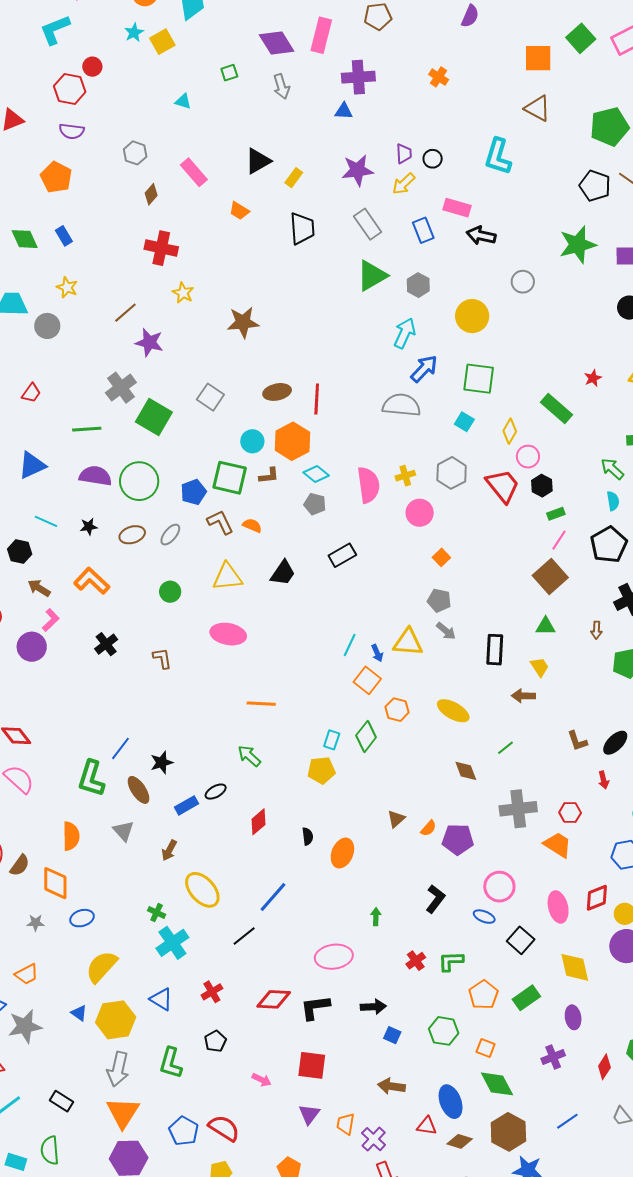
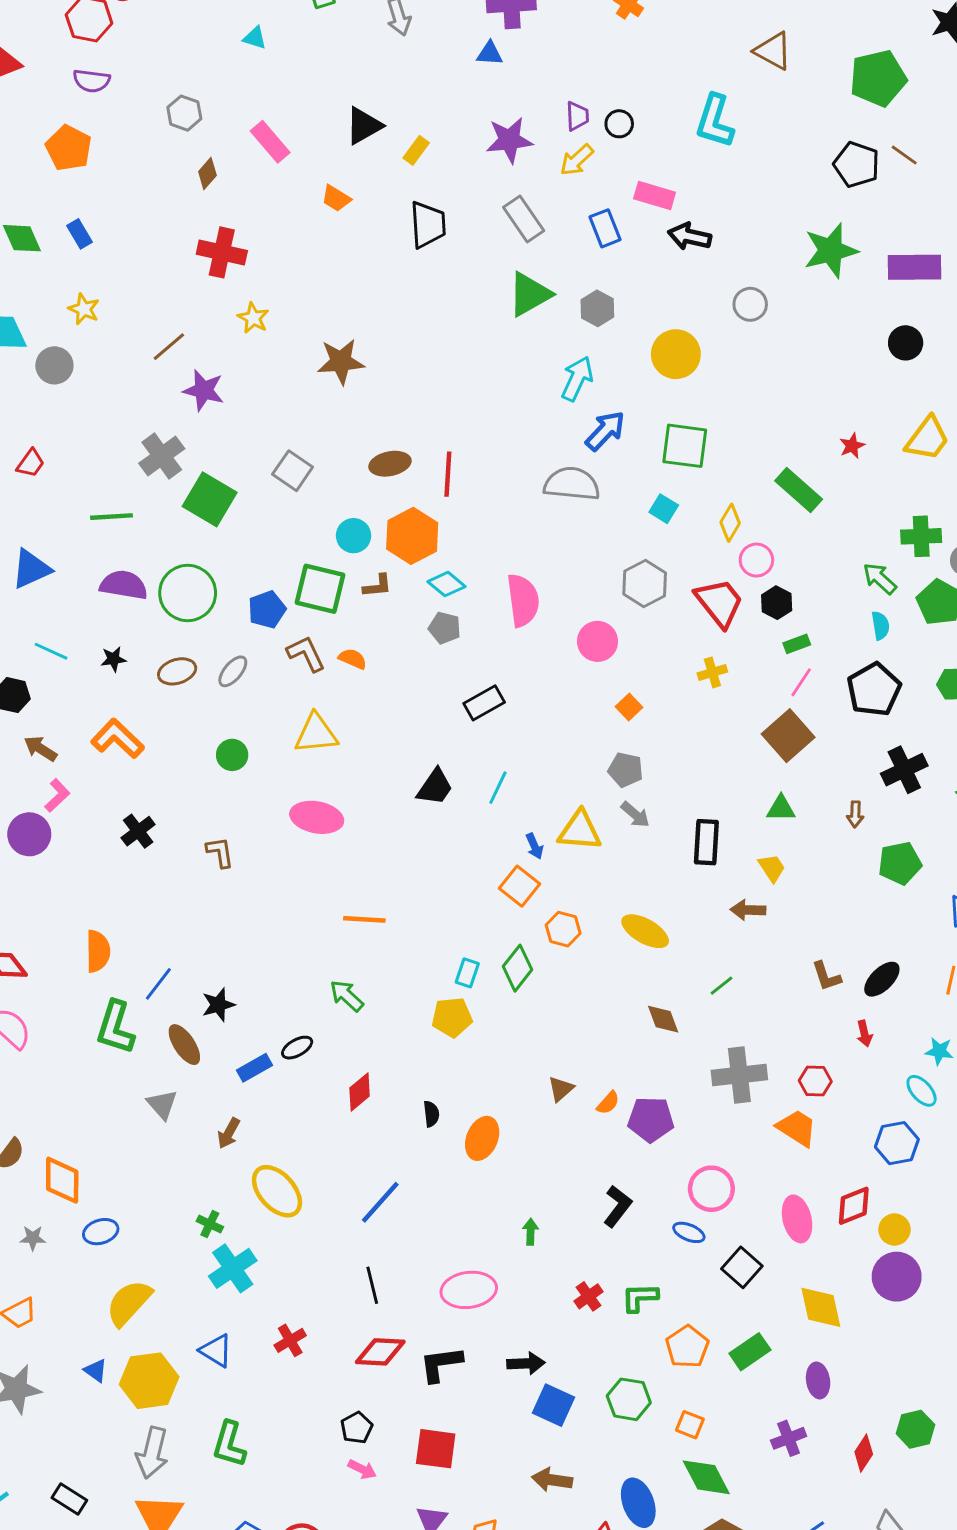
yellow cross: (405, 476) -> (712, 672), moved
black trapezoid: (283, 573) -> (435, 787), moved
cyan line: (350, 645) -> (498, 788), moved
orange semicircle: (71, 836) -> (98, 951), moved
black line: (244, 936) -> (372, 1285), moved, turned -65
blue square: (392, 1035) -> (554, 1405), size x1.6
black pentagon: (215, 1041) -> (357, 1428), moved

